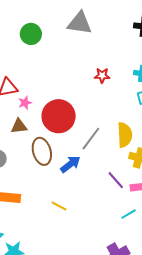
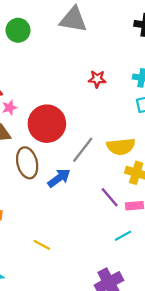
yellow semicircle: (125, 135) -> (121, 147), turned 85
yellow line: (59, 206) -> (42, 245), moved

